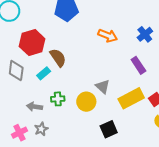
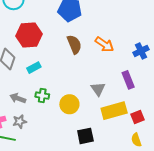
brown semicircle: (58, 58) -> (74, 44), moved
gray triangle: (103, 87) -> (98, 89), moved

